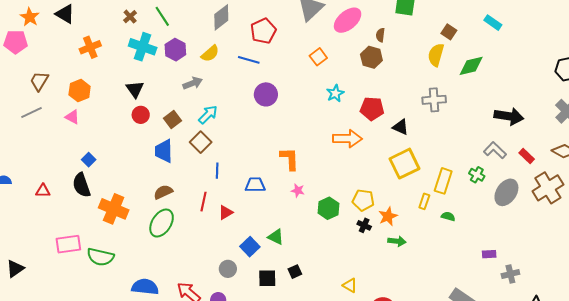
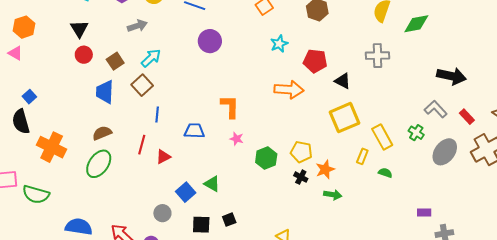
yellow rectangle: (443, 181) -> (382, 137), turned -50

